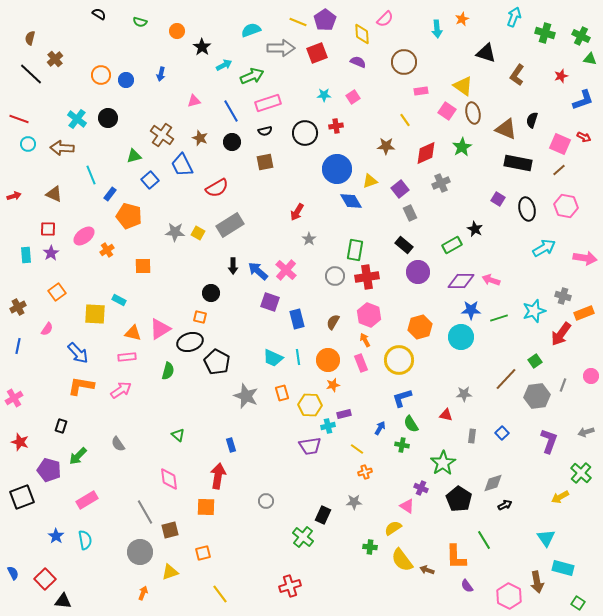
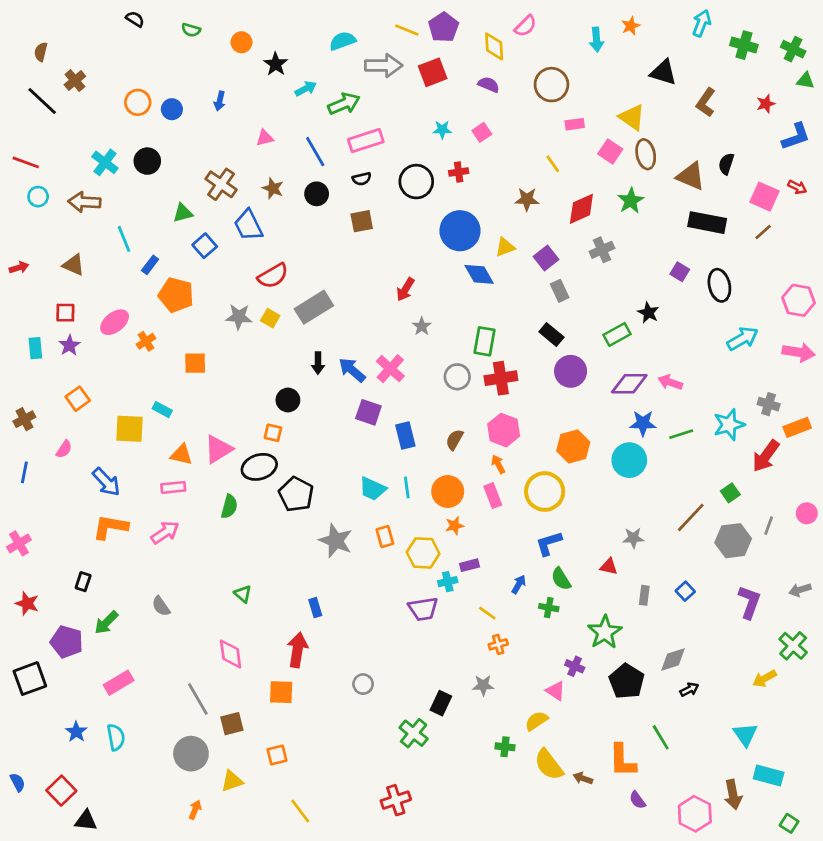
red semicircle: (217, 188) -> (273, 276), moved
pink hexagon: (566, 206) -> (799, 300), moved

